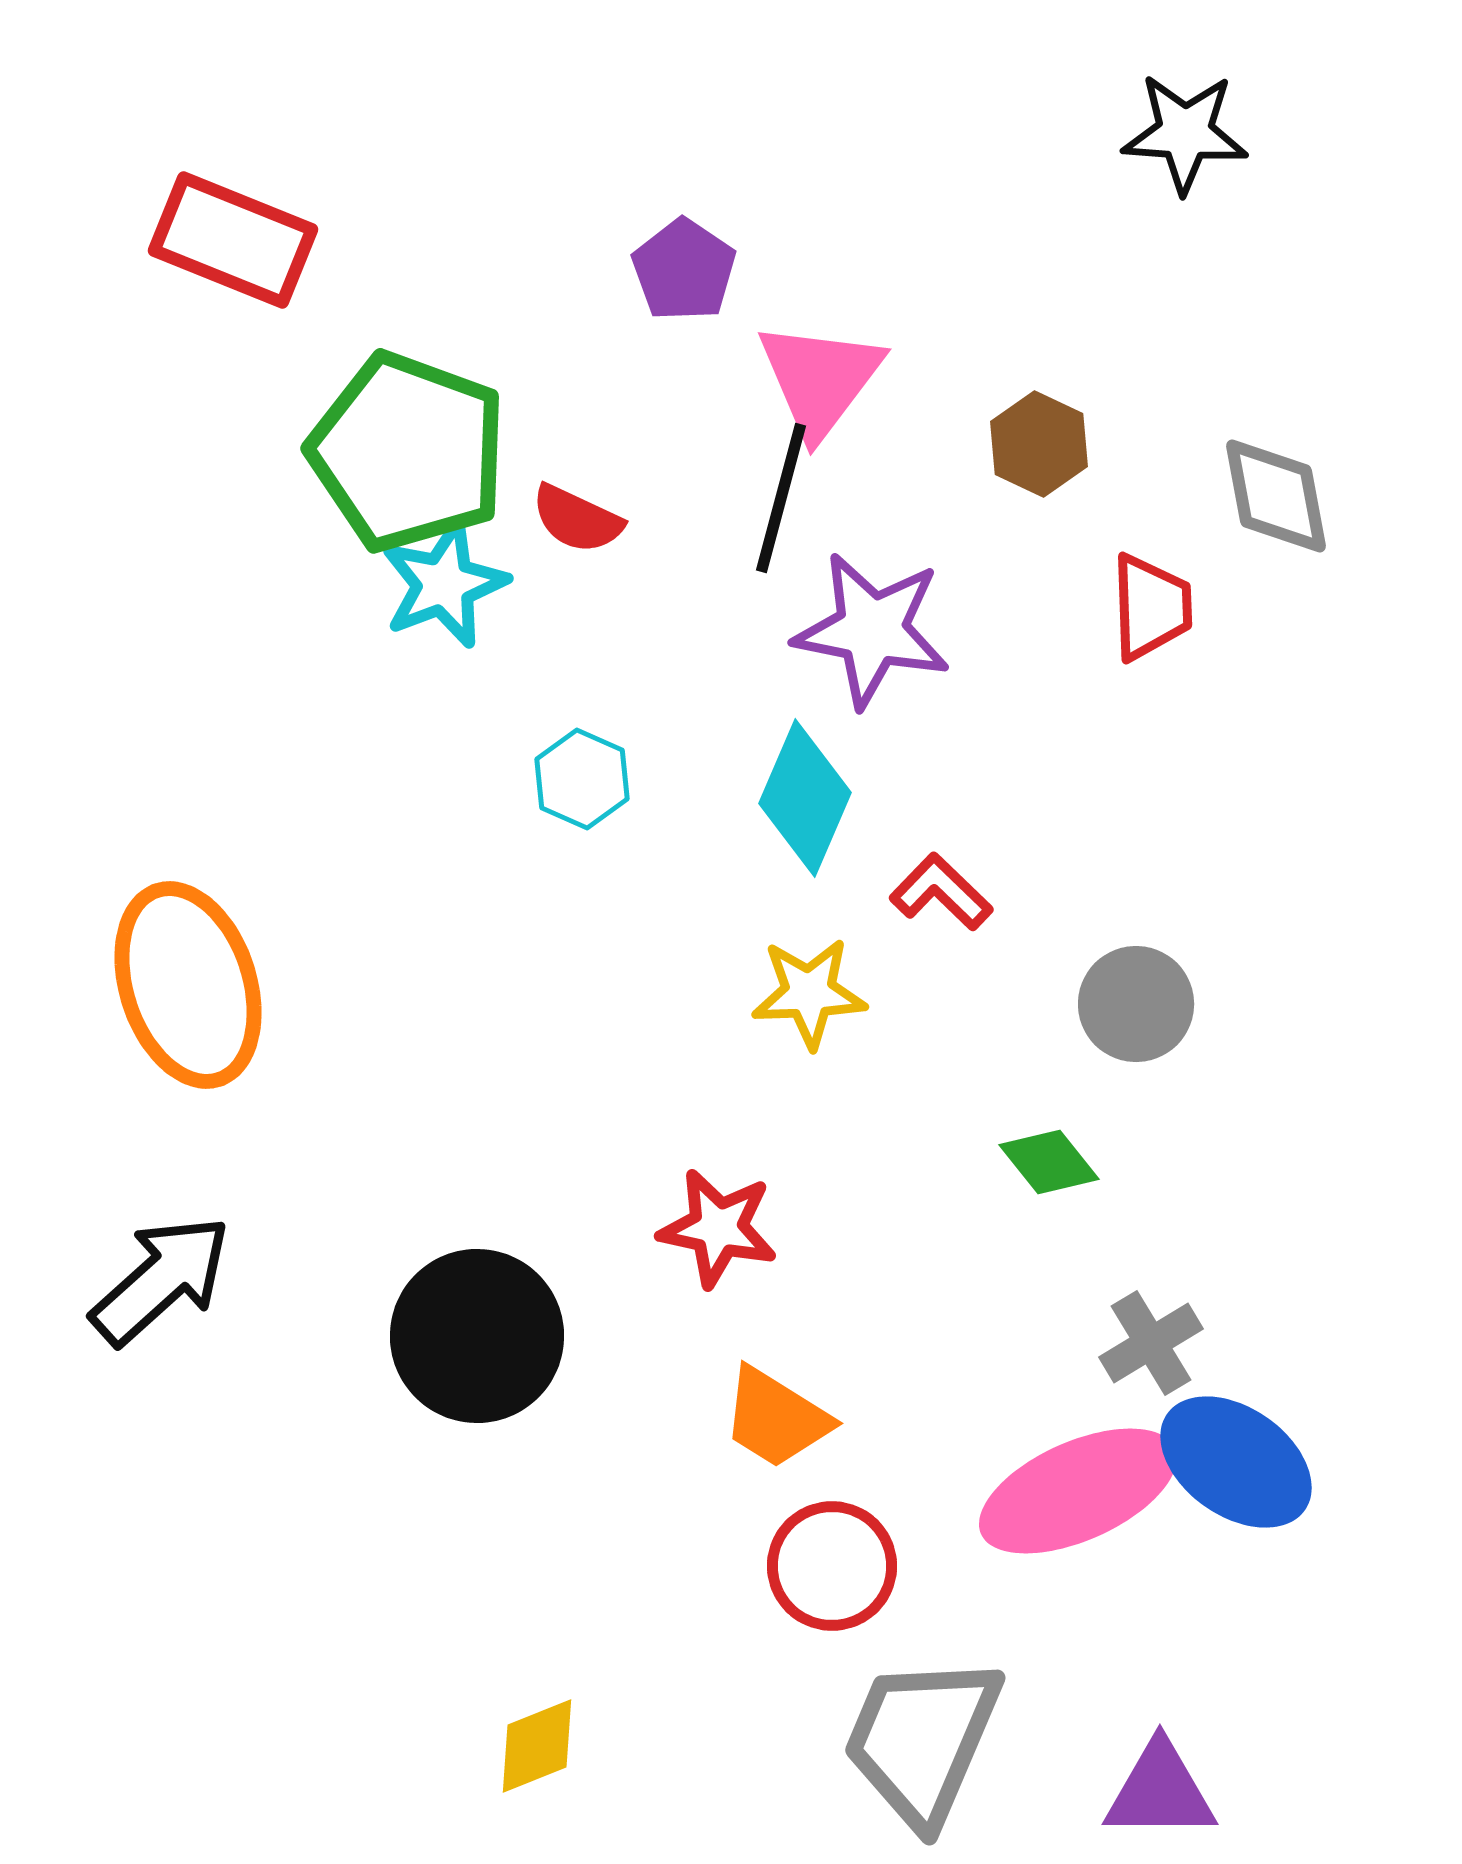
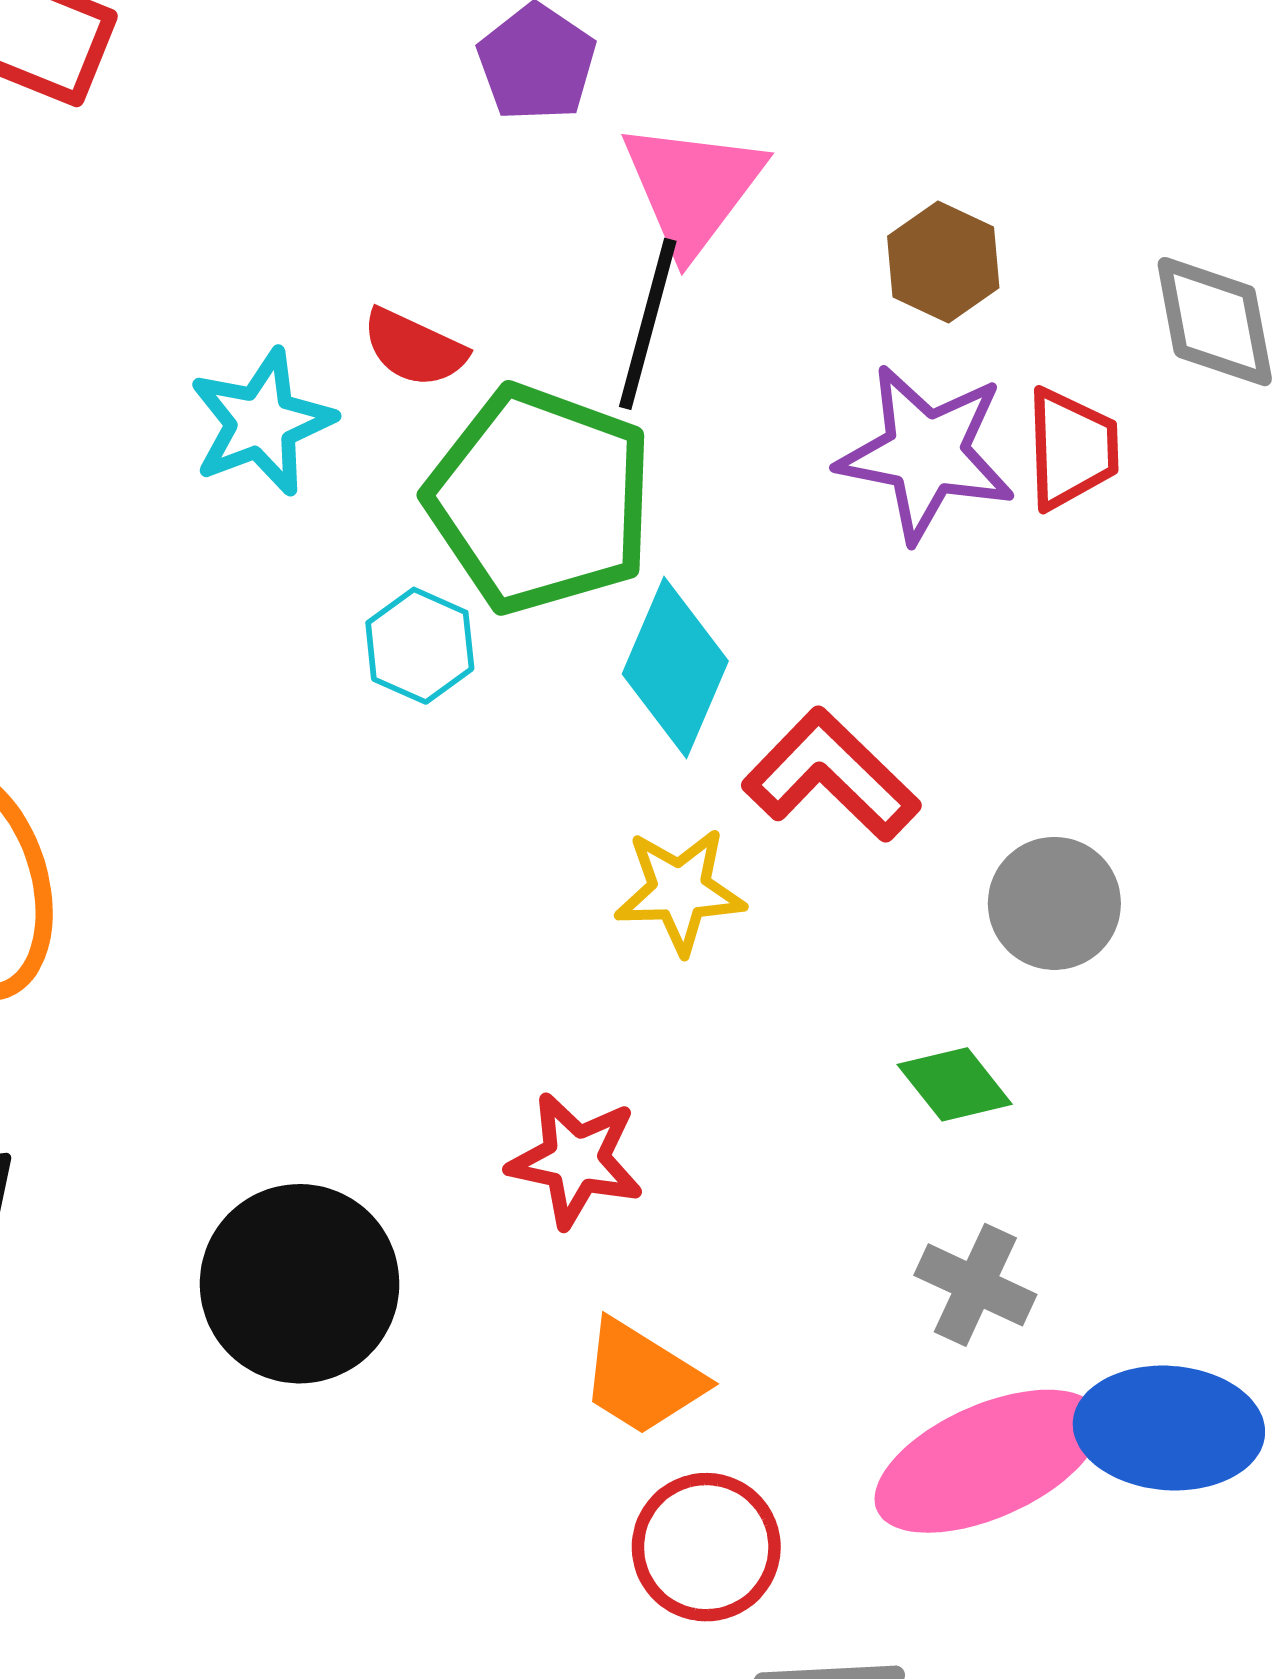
green pentagon: (408, 452) -> (540, 499), moved
purple star: (872, 630) -> (926, 453), moved
red L-shape: (941, 892) -> (831, 775), size x1.5
gray cross: (1151, 1343) -> (975, 1285), moved, turned -34
blue ellipse: (1236, 1462) -> (1169, 1428), turned -31

